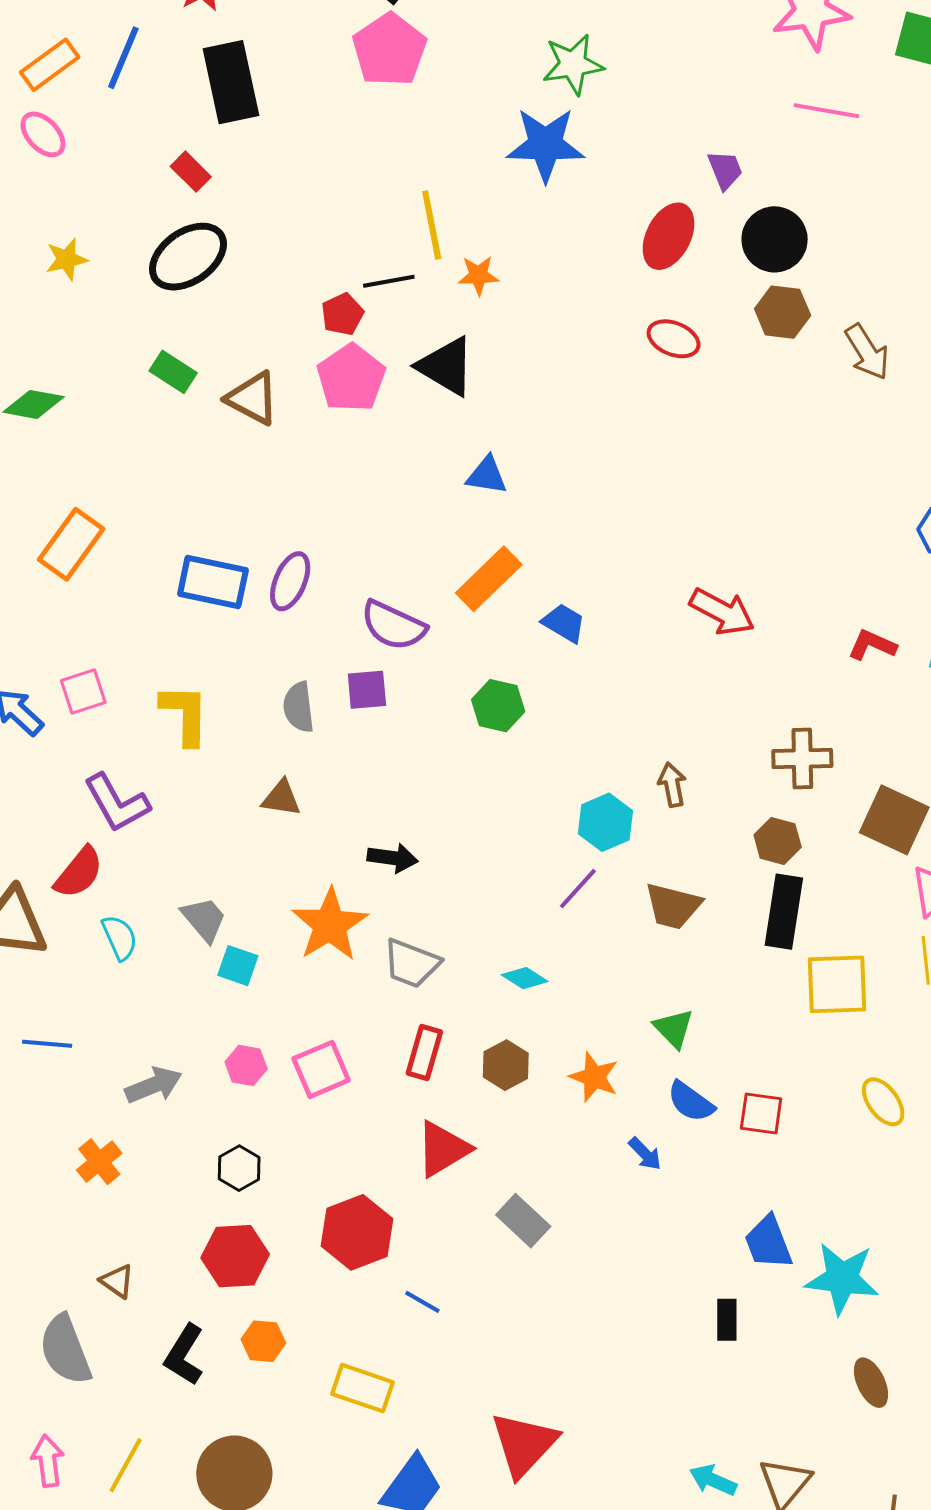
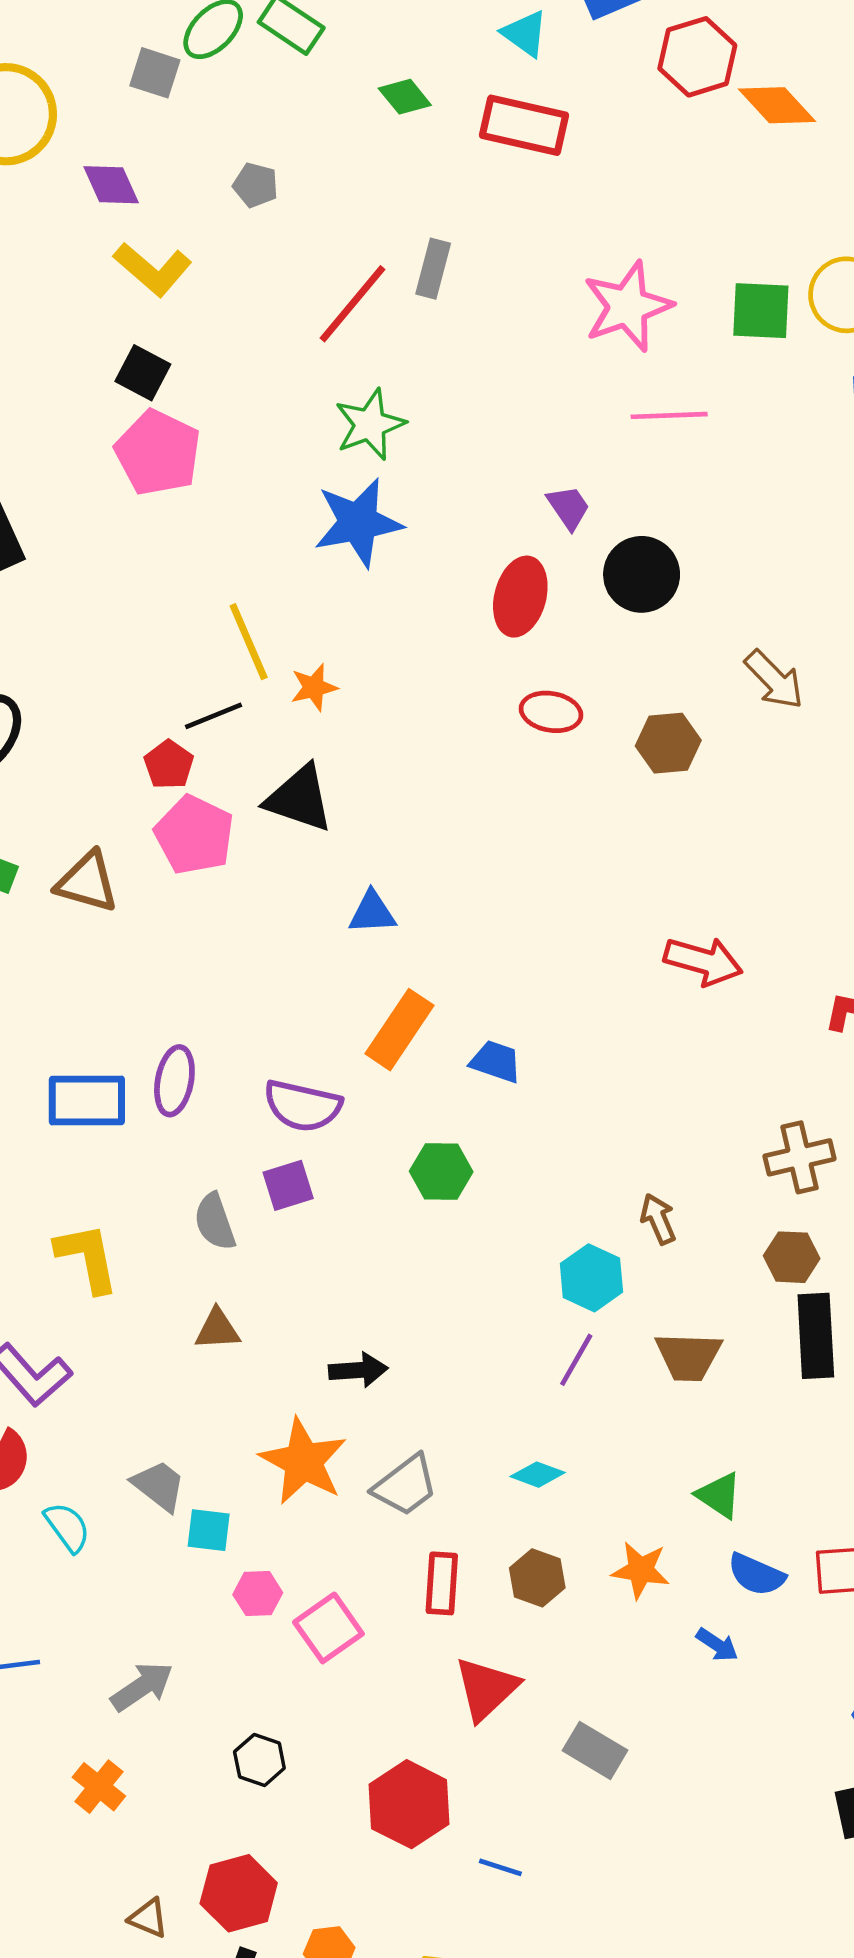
brown hexagon: (783, 312) -> (668, 743), moved
red arrow: (722, 612) -> (703, 961), moved
gray trapezoid: (411, 963) -> (405, 1485), turned -46
pink hexagon: (246, 1065) -> (258, 1594), moved
red hexagon: (235, 1256) -> (239, 1893), moved

